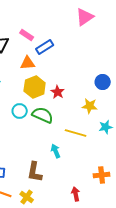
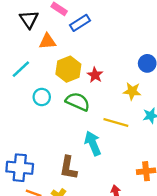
orange triangle: (28, 63) -> (48, 41), moved
cyan circle: (20, 111) -> (42, 97), moved
cyan arrow: (56, 151) -> (93, 143), size x1.5

